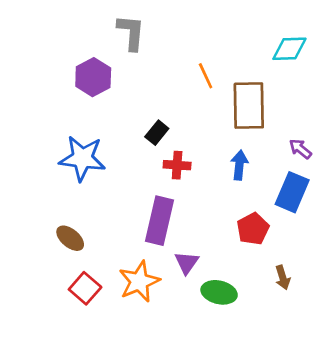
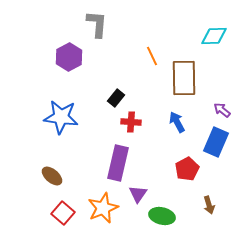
blue arrow: (239, 165) -> (177, 122), turned -35

